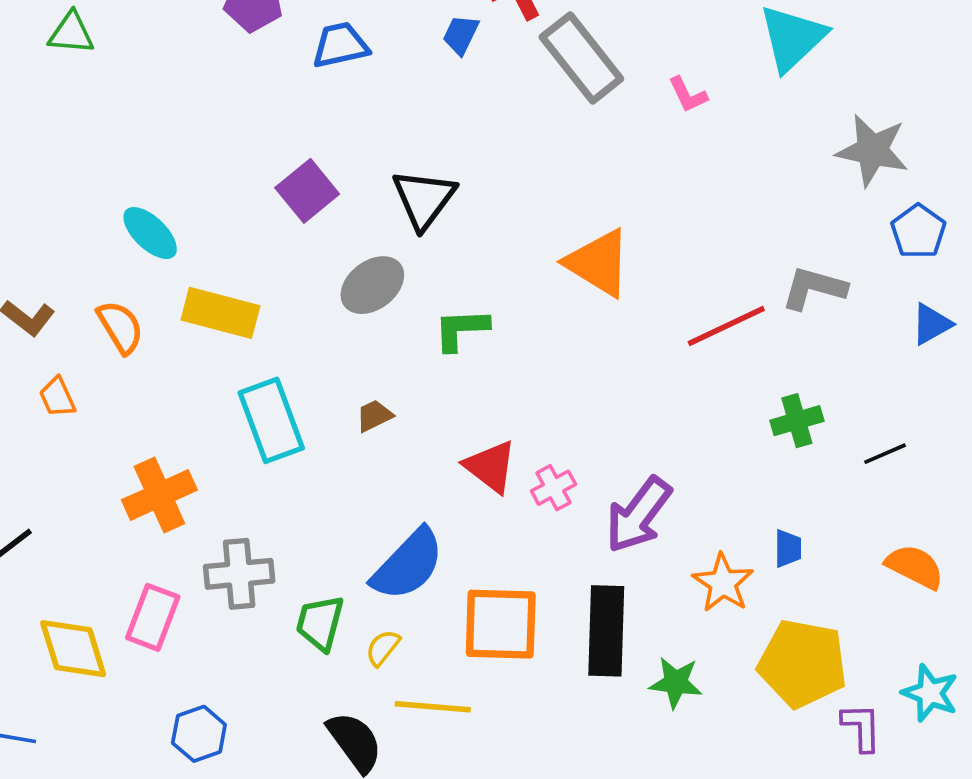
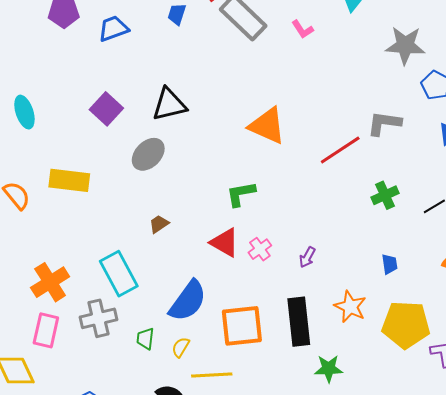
black triangle: (424, 199) -> (169, 104), turned 48
cyan ellipse: (150, 233) -> (24, 112), moved, turned 36
green L-shape: (461, 329) -> (241, 194), moved
cyan rectangle: (271, 420) -> (119, 274), moved
purple arrow: (638, 515) -> (307, 257), size x0.5
orange star: (723, 583) -> (350, 307), moved
pink rectangle: (153, 617) -> (46, 330), moved
green trapezoid: (320, 623) -> (145, 339), size x0.7
green star: (676, 683) -> (329, 369), moved

